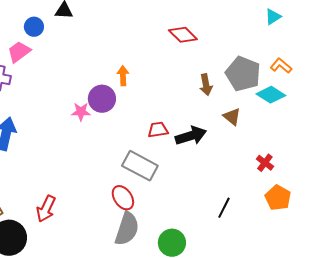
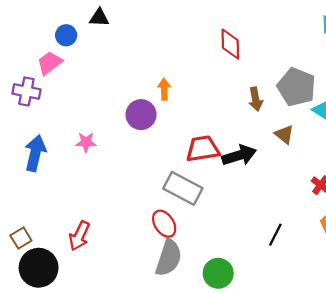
red diamond: (183, 35) -> (230, 44), turned 44
pink star: (81, 112) -> (86, 142), moved
red trapezoid: (158, 130) -> (203, 149), size x1.5

